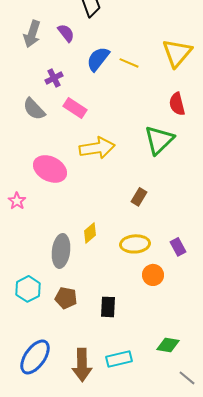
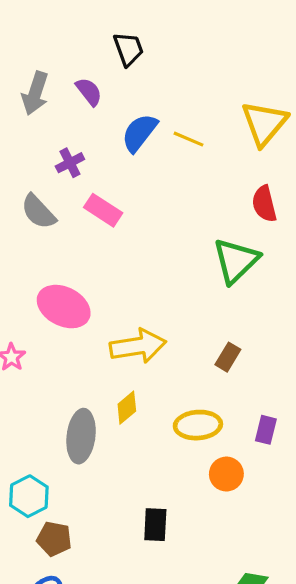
yellow arrow: (97, 148) -> (138, 346), moved
brown rectangle: (139, 197) -> (228, 357), moved
purple rectangle: (178, 247) -> (266, 430), turned 42
brown pentagon: (66, 298) -> (54, 539), moved

